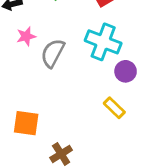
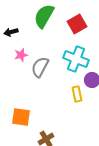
yellow rectangle: (114, 108) -> (77, 94), moved, turned 35

